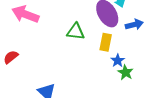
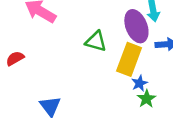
yellow rectangle: (106, 42) -> (129, 59), size x1.5

